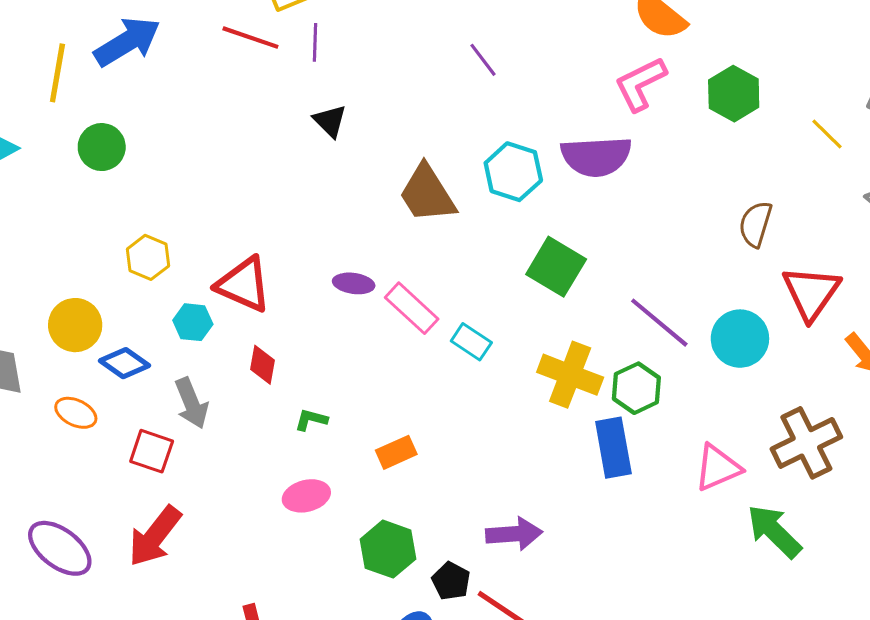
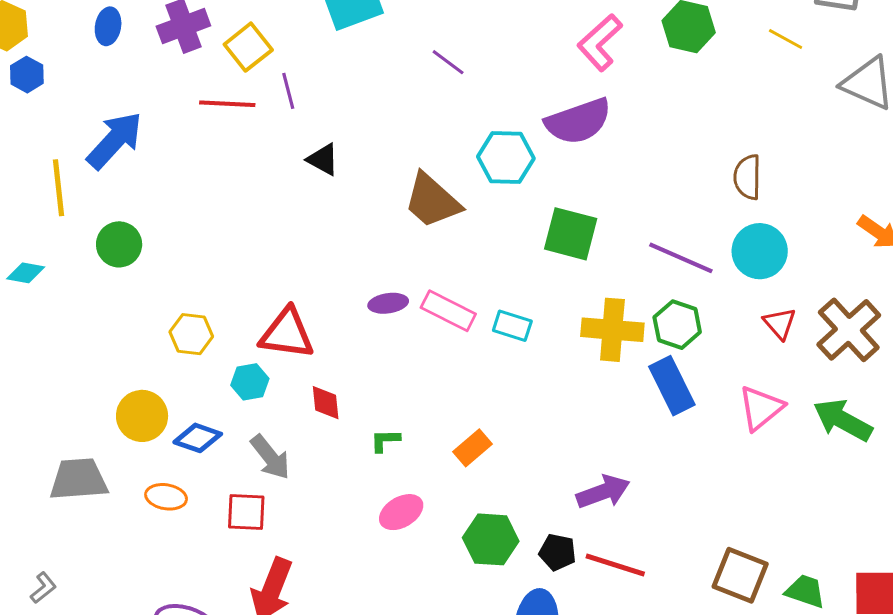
brown semicircle: (756, 224) -> (747, 177), moved
red triangle: (811, 293) -> (780, 323), moved, size x0.6
pink triangle: (718, 468) -> (761, 408), moved

